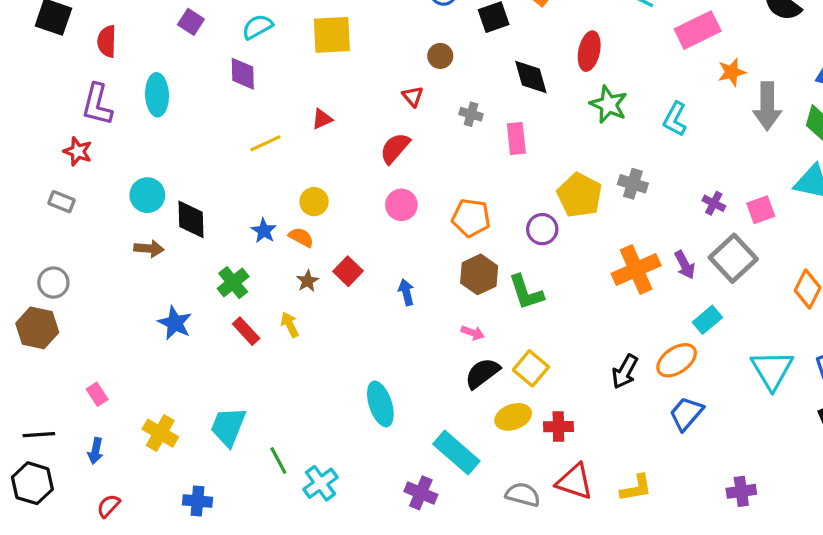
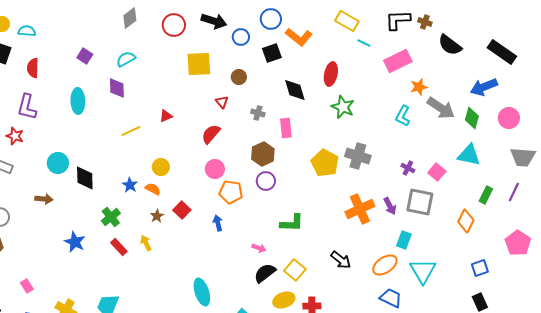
yellow square: (332, 35) -> (199, 64), moved
cyan ellipse: (157, 95) -> (78, 101), moved
gray arrow: (767, 106) -> (441, 108), turned -56
cyan L-shape: (675, 119) -> (403, 116), moved
gray cross: (633, 184) -> (358, 156), size x1.4
pink square: (761, 210) -> (437, 172), turned -30
orange pentagon: (471, 218) -> (231, 192), moved
purple circle: (542, 229) -> (266, 181), moved
brown arrow: (149, 249) -> (44, 199), moved
gray square: (733, 258) -> (420, 202), turned -36
brown hexagon: (479, 274) -> (263, 154), moved
green L-shape: (526, 292) -> (292, 223), turned -70
cyan rectangle: (707, 320) -> (404, 240), turned -30
cyan triangle: (772, 370) -> (423, 271), moved
black arrow: (625, 372) -> (341, 260), moved, turned -80
blue trapezoid: (686, 414) -> (391, 298), turned 75

